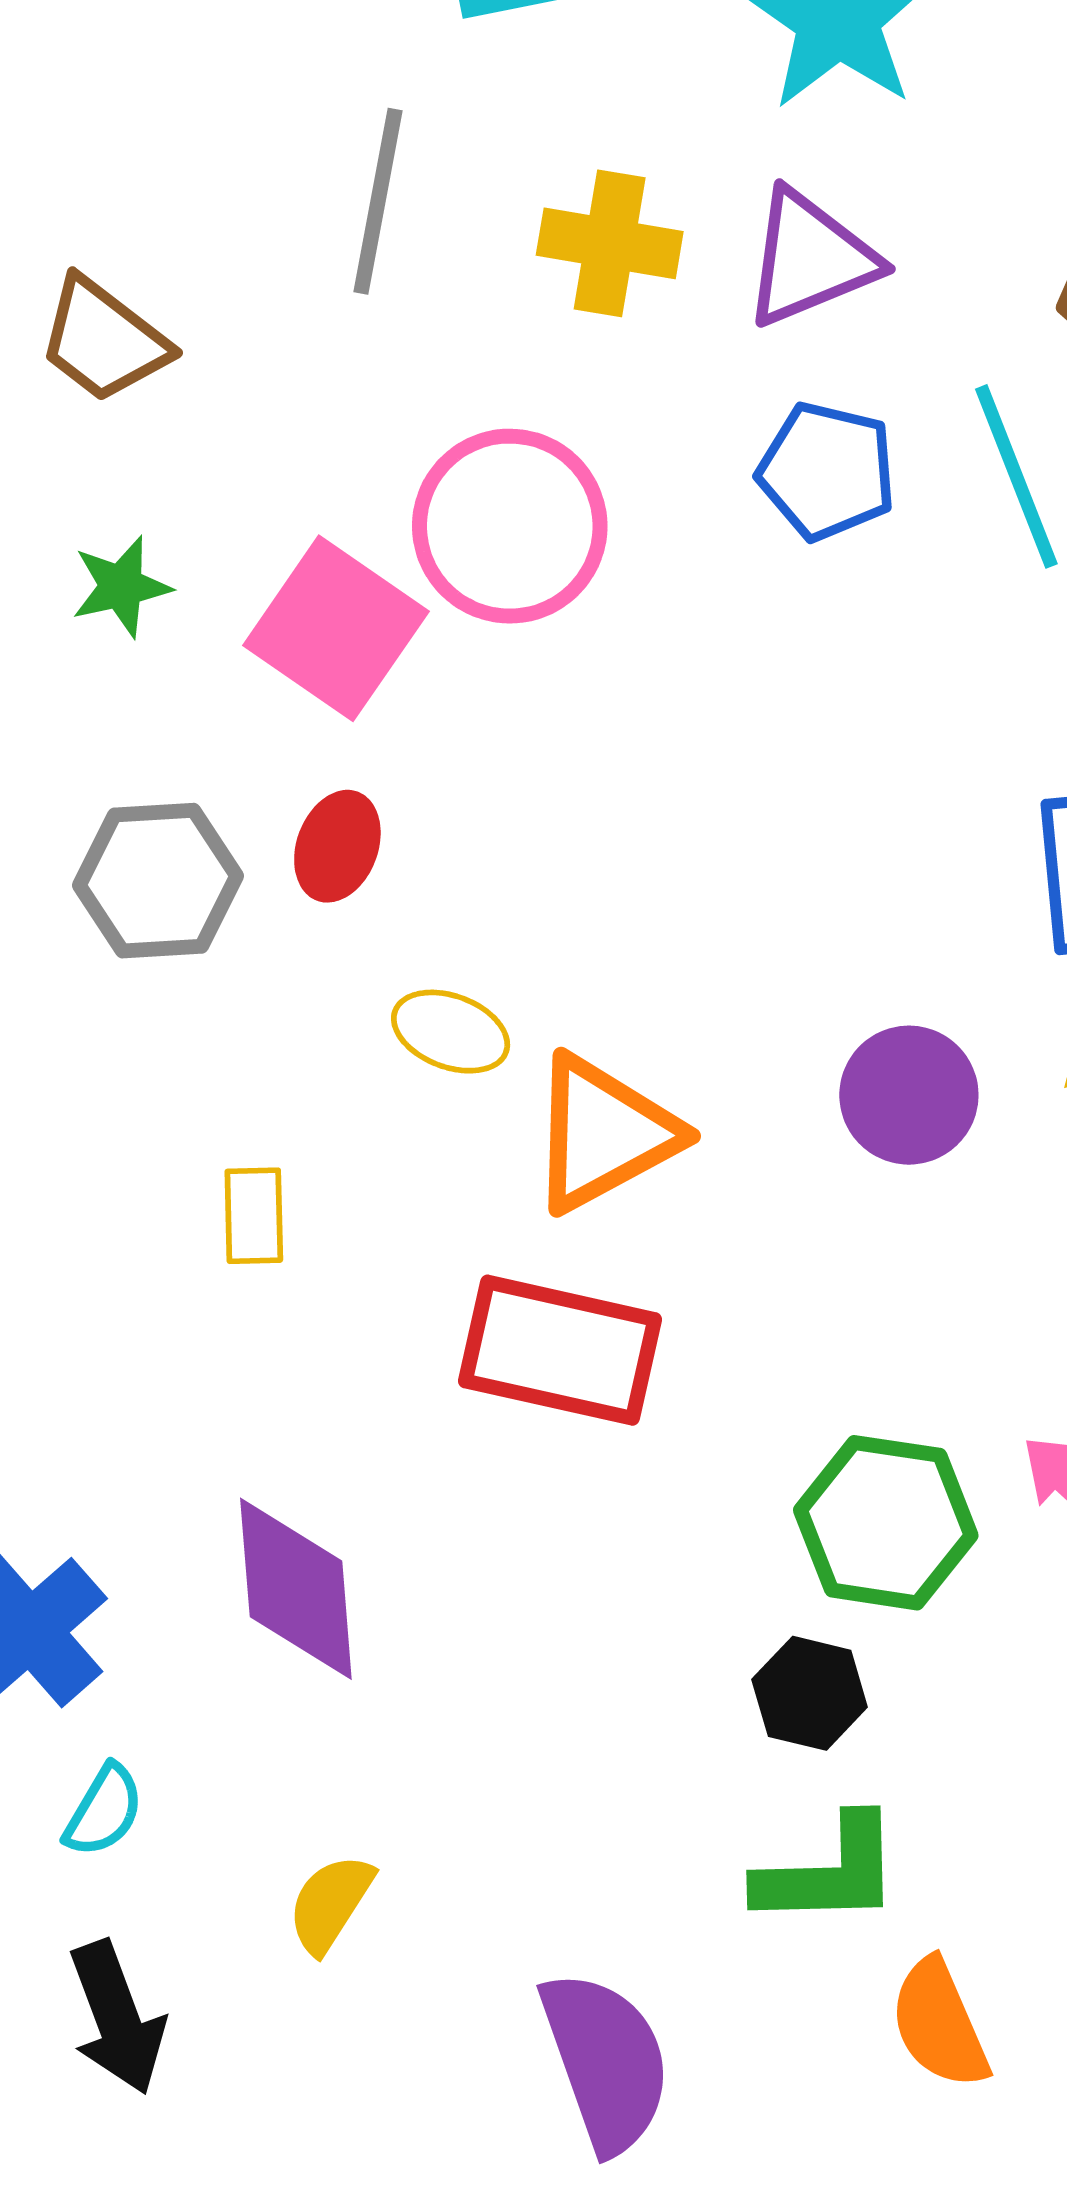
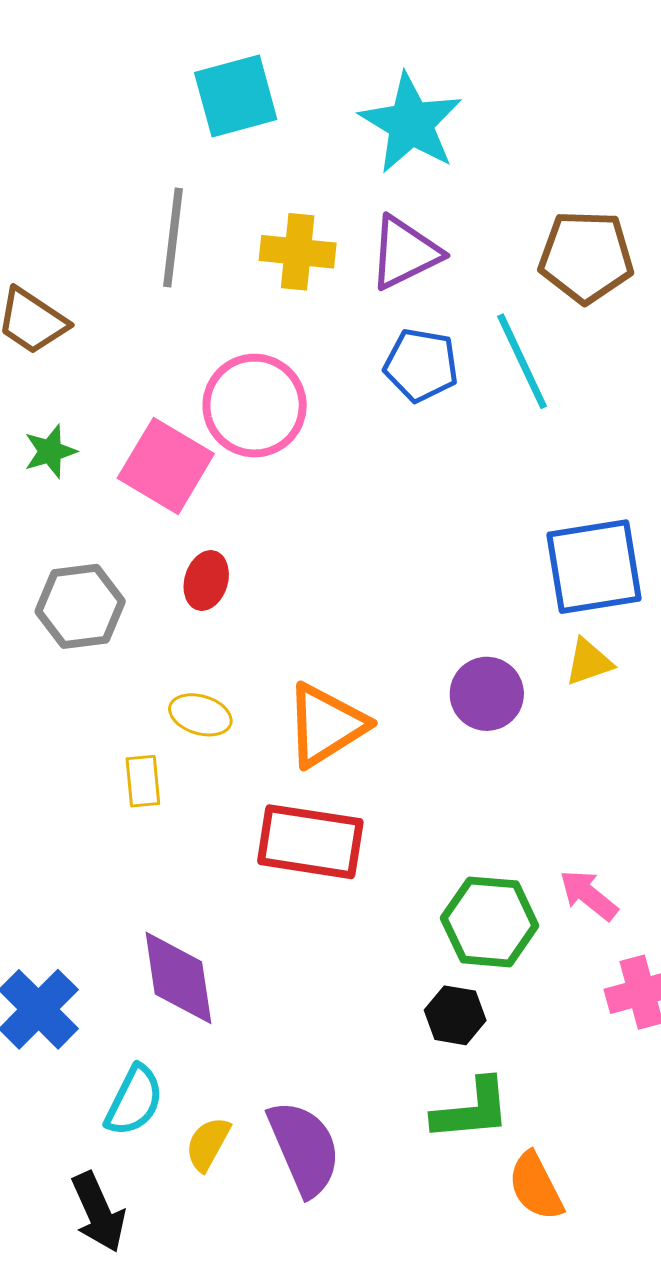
red ellipse: (337, 846) -> (206, 581), moved
yellow ellipse: (451, 1032) -> (200, 715), moved
cyan semicircle: (104, 1811) -> (134, 1101), moved, size x1.4
purple semicircle: (606, 2061) -> (304, 1148), moved

